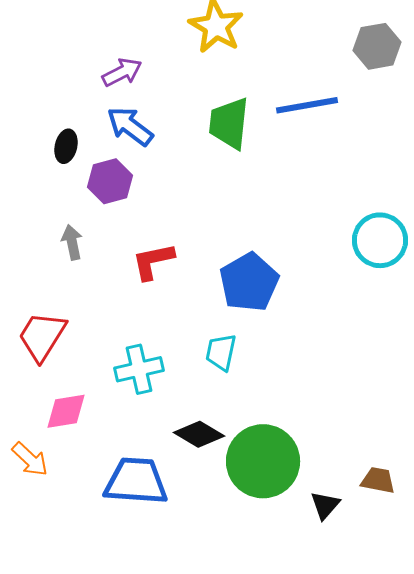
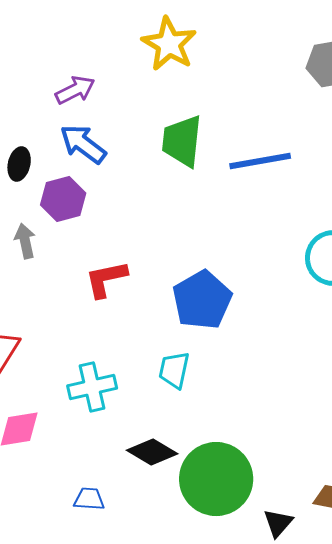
blue line: (307, 105) -> (260, 161), moved
gray arrow: (72, 242) -> (25, 241), moved
blue trapezoid: (136, 481) -> (89, 499), size x0.5

